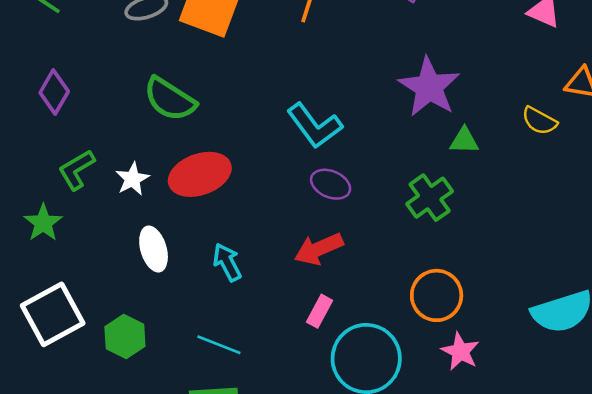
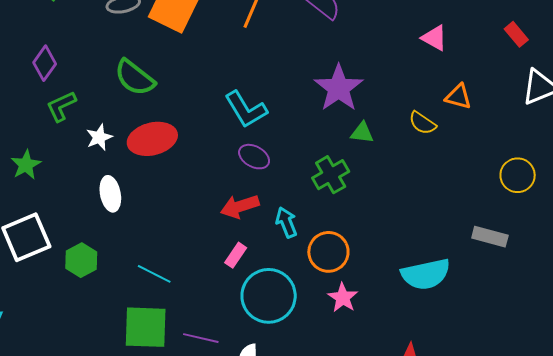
green L-shape: (77, 170) -> (61, 106), moved
cyan arrow: (227, 262) -> (286, 222), moved

